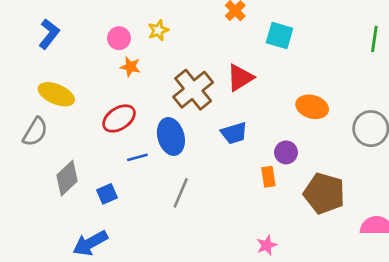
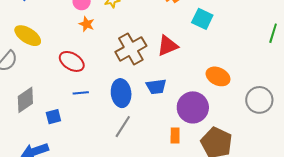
red ellipse: (119, 118) -> (72, 61), turned 55
blue ellipse: (171, 137) -> (121, 93), moved
purple circle: (286, 152) -> (193, 107), size x1.8
orange rectangle: (268, 177) -> (175, 135), moved
gray line: (181, 193) -> (123, 127), moved

